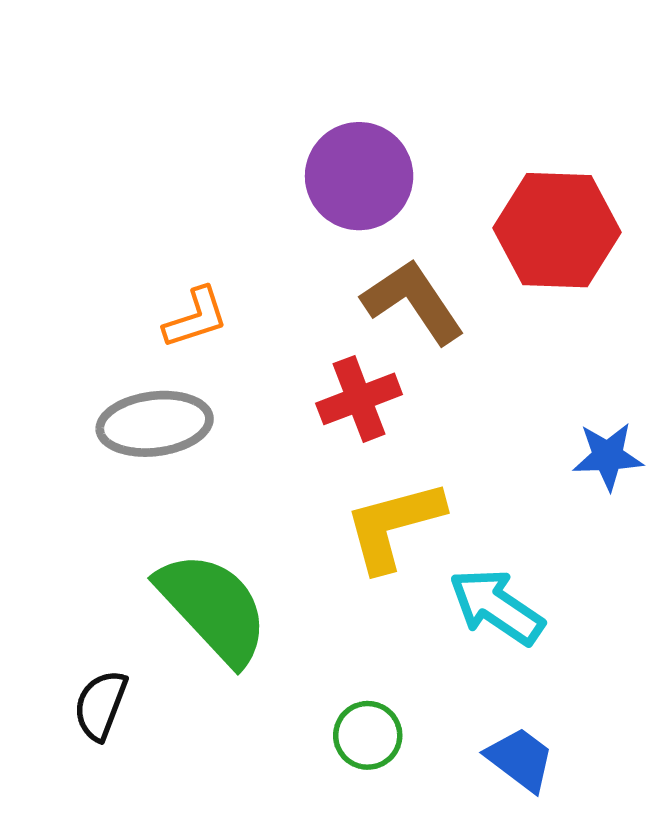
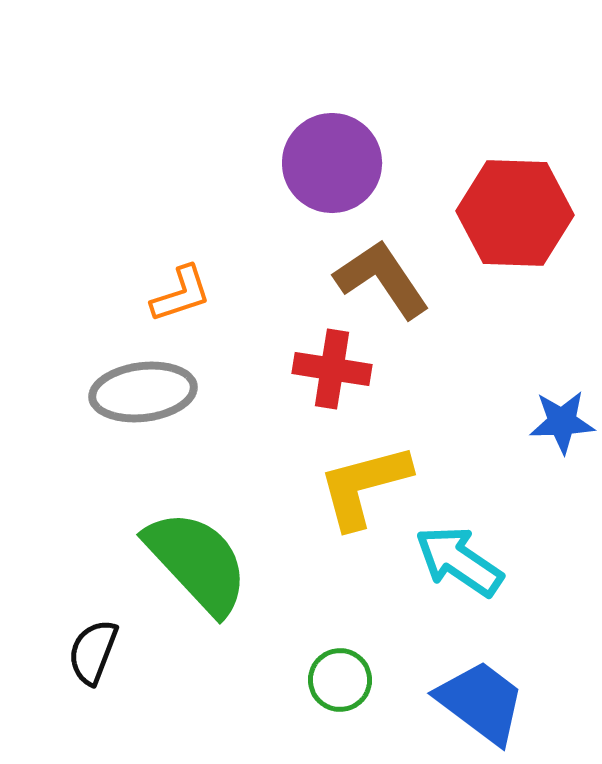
red cross: (359, 399) -> (332, 369), turned 30
blue trapezoid: (520, 759) -> (481, 702), size x1.4

